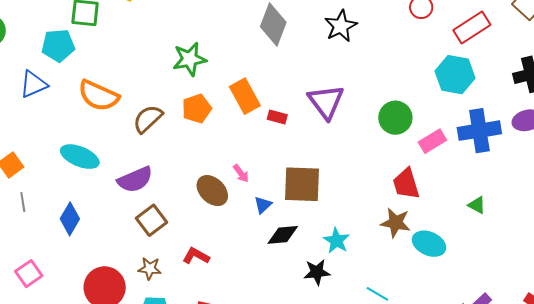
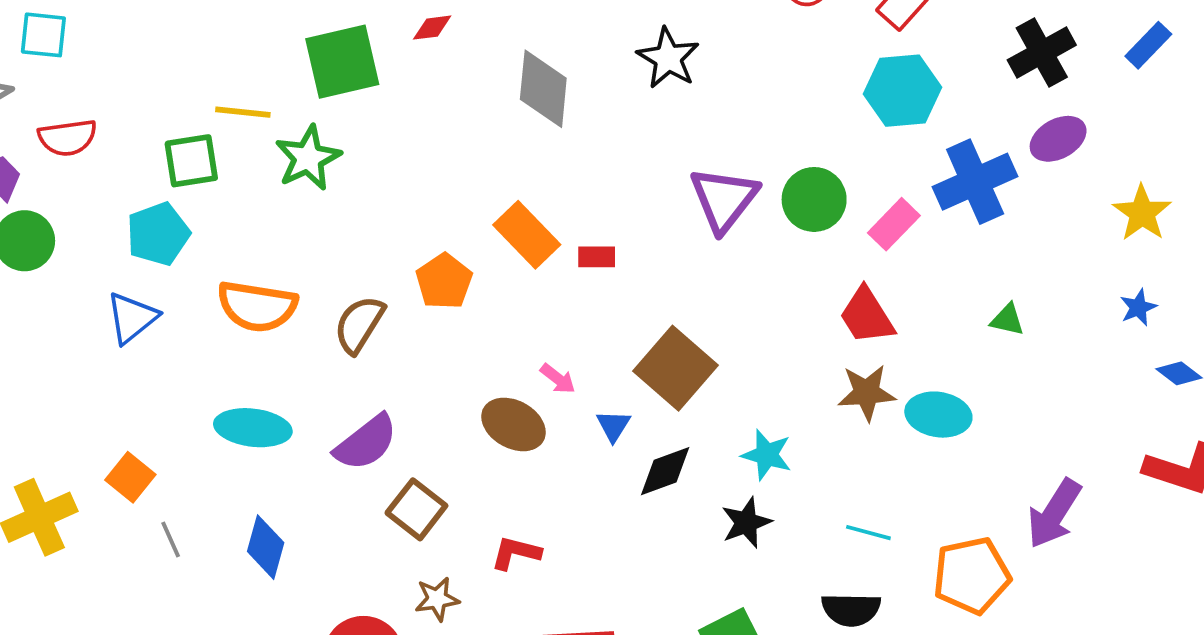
green star: (190, 59) -> (308, 158), moved
purple triangle: (326, 102) -> (724, 199), moved, turned 30
brown square: (302, 184) -> (675, 368), turned -36

